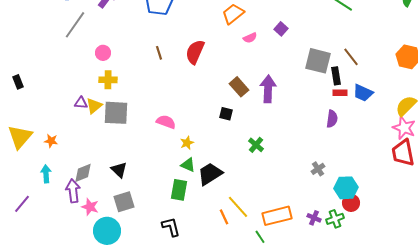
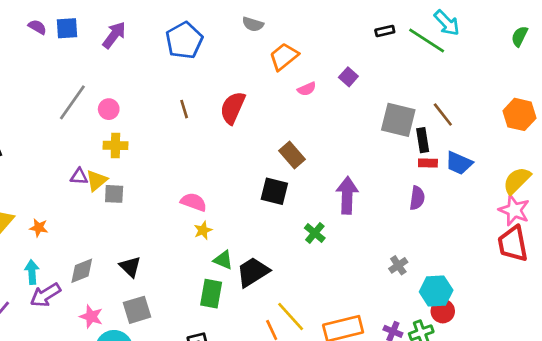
gray line: (75, 25) -> (72, 102), moved
purple arrow: (268, 89) -> (347, 195), moved
gray square: (116, 113) -> (114, 194), moved, size x0.6
black square: (226, 114) -> (274, 191), size x1.5
yellow star: (187, 143) -> (203, 230), moved
purple arrow: (73, 191) -> (45, 295), moved, turned -115

